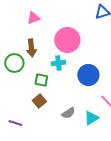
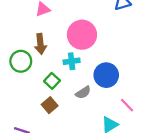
green square: (41, 80) -> (52, 81), turned 32
gray semicircle: (68, 113) -> (83, 92), moved

